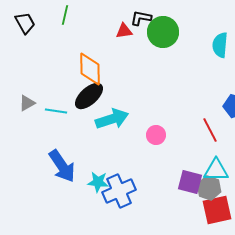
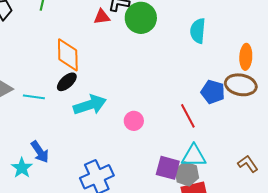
black ellipse: (89, 96) -> (67, 82), size x0.7
blue arrow: (62, 166) -> (40, 152), size x0.7
cyan star: (98, 182) -> (22, 168), moved, turned 30

